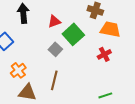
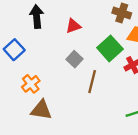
green square: (73, 34) -> (110, 48), moved
brown line: (54, 80) -> (92, 82), moved

